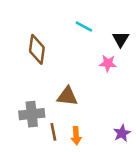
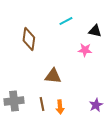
cyan line: (84, 26) -> (66, 21), turned -56
black triangle: (121, 39) -> (95, 31), turned -48
gray cross: (32, 114) -> (14, 101), moved

